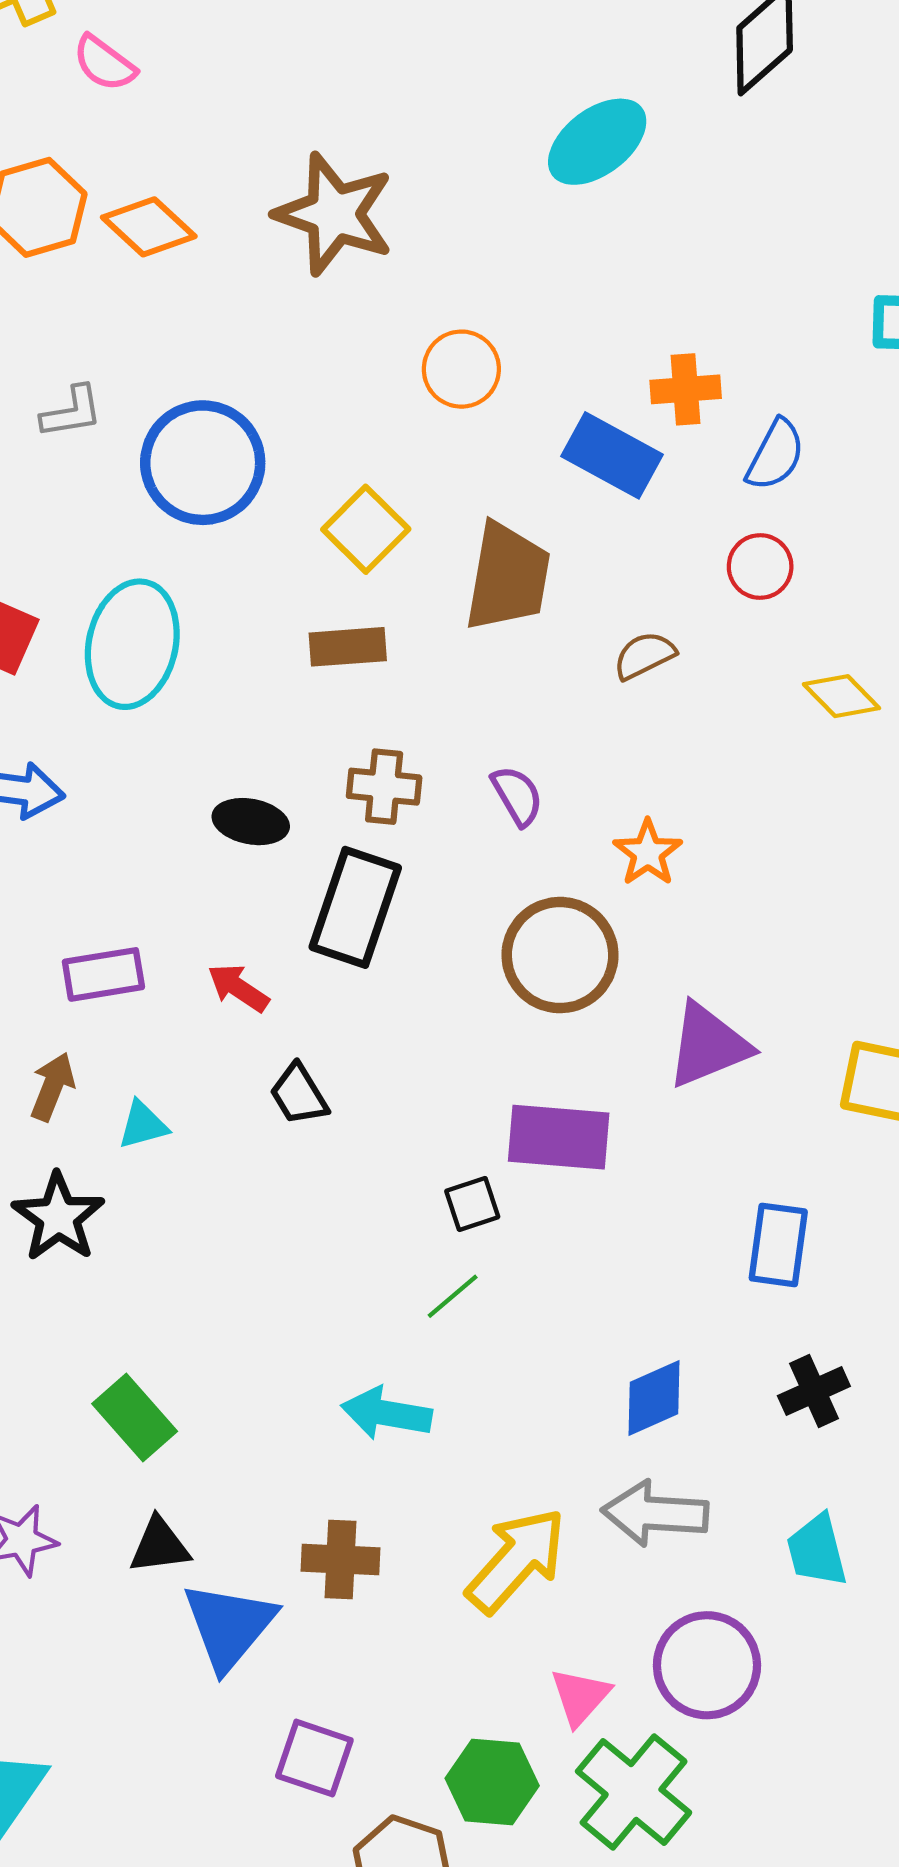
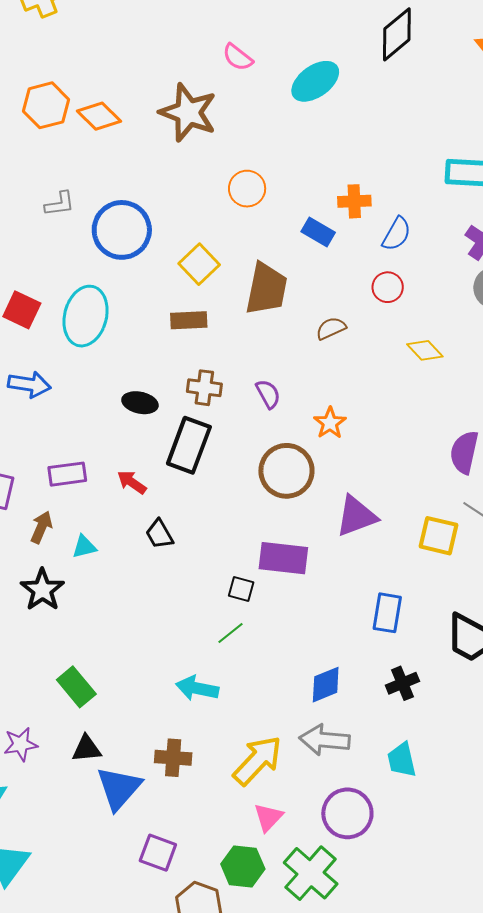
pink semicircle: (104, 63) -> (238, 57), moved
blue rectangle: (612, 455) -> (318, 232), size x0.7
black square: (472, 1204) -> (241, 589), turned 32
pink triangle: (580, 1697) -> (268, 817), moved

